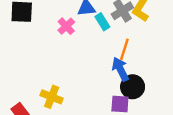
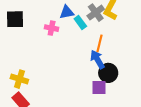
pink cross: (66, 26) -> (52, 28), turned -32
yellow cross: (52, 97) -> (19, 79), moved

